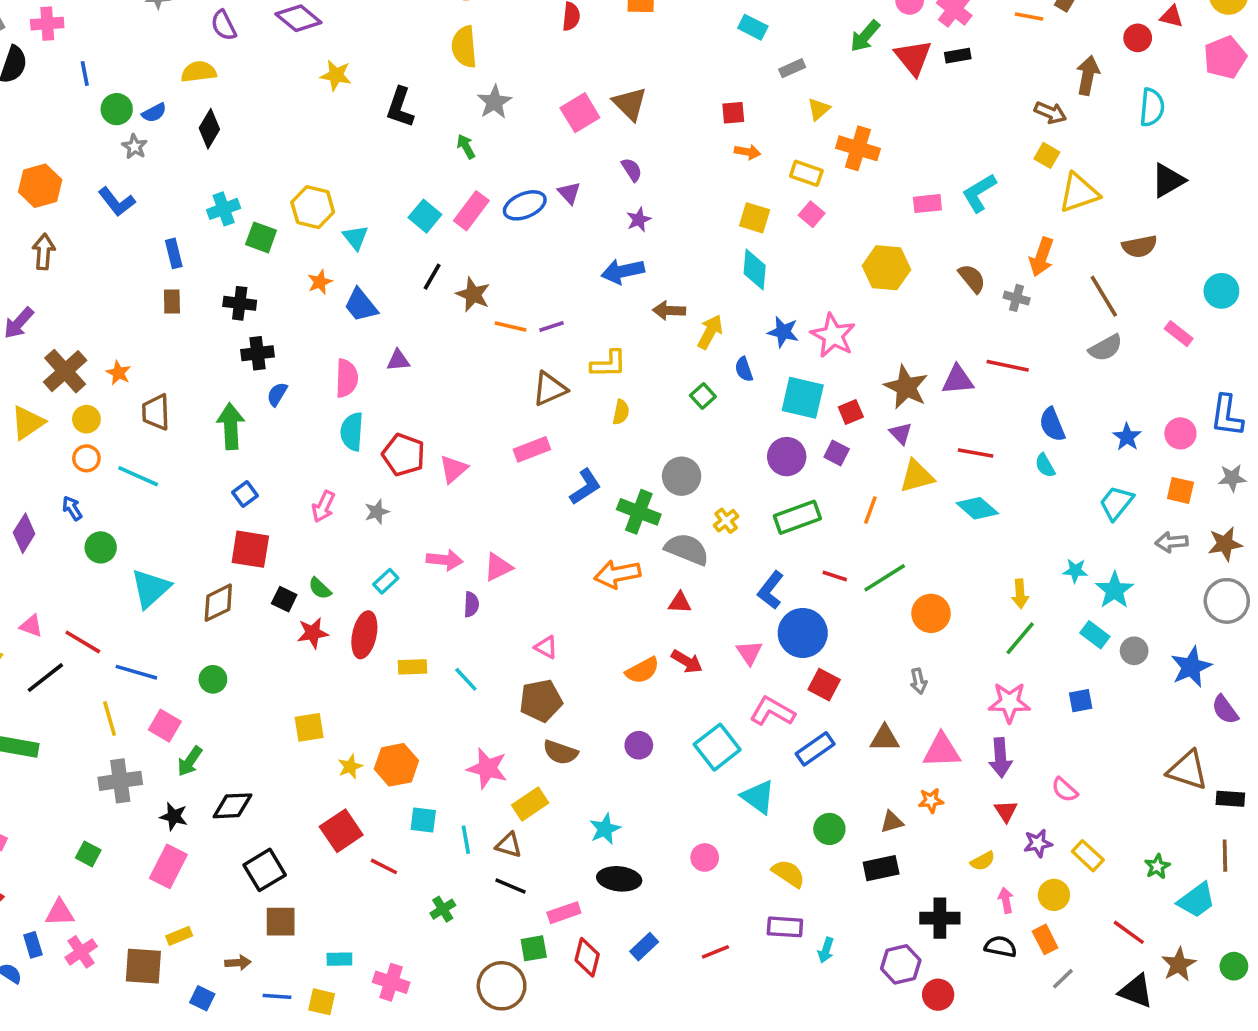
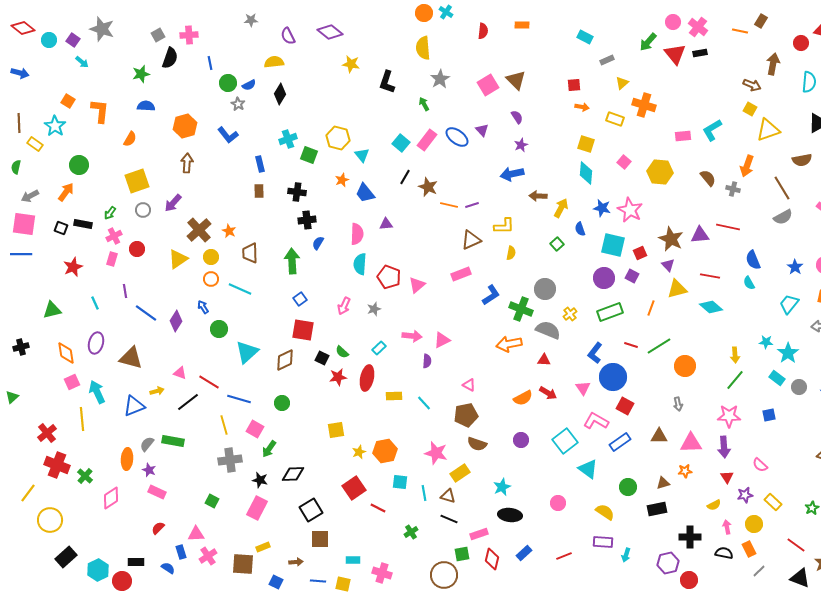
blue ellipse: (525, 205) -> (457, 137), turned 60
pink square: (812, 214) -> (624, 162), moved

